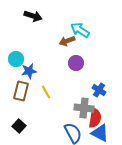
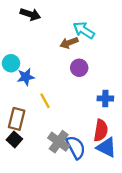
blue cross: (99, 90) -> (105, 98), turned -32
brown rectangle: (21, 91) -> (17, 119), moved
gray cross: (84, 108) -> (59, 142), moved, turned 30

